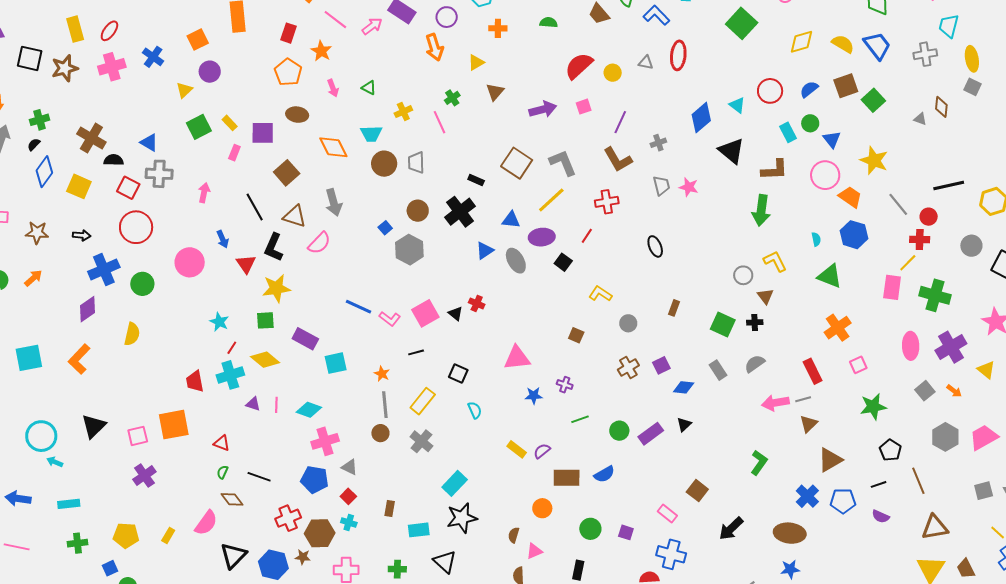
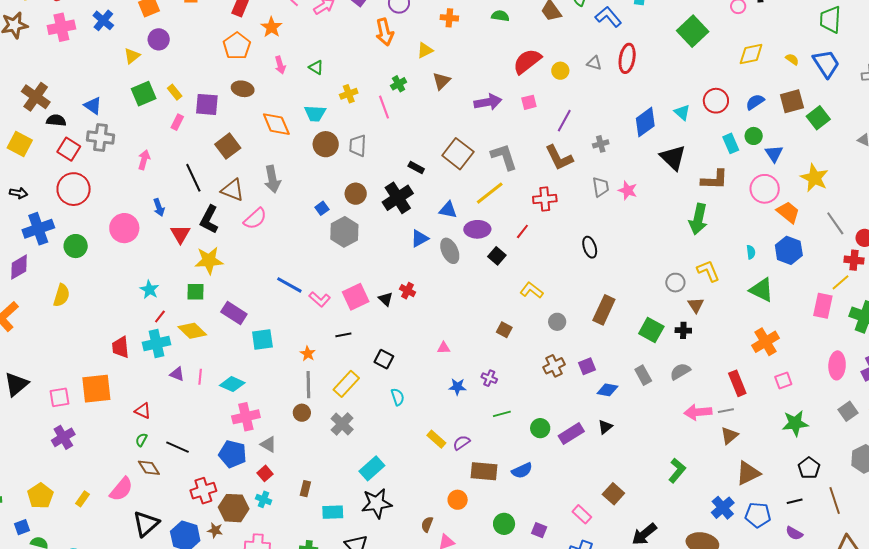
yellow semicircle: (843, 44) -> (792, 59), size x0.6
brown rectangle: (674, 308) -> (604, 310), size x1.8
pink triangle: (517, 358) -> (444, 348), size x0.5
yellow pentagon: (126, 536) -> (40, 496), turned 30

